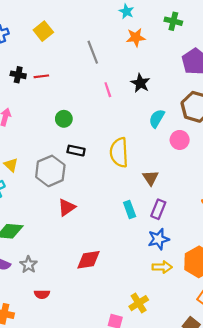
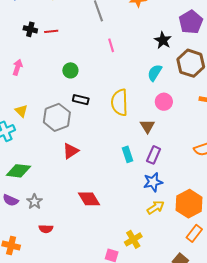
black star: (140, 83) -> (163, 40), moved
pink circle: (180, 140) -> (164, 102), moved
red diamond: (89, 260) -> (89, 199), turned 65
yellow arrow: (162, 267) -> (156, 207), turned -36

